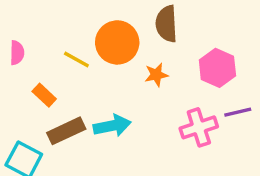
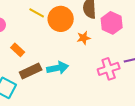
yellow line: (76, 59) -> (37, 13), moved
pink hexagon: (217, 68) -> (112, 23), moved

